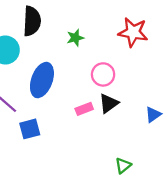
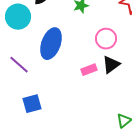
blue square: (30, 129) -> (32, 104), moved

